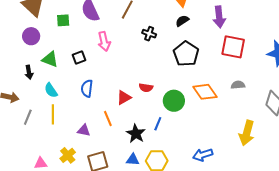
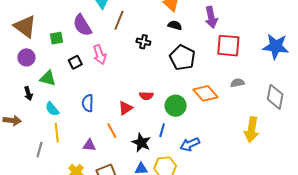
black semicircle: (182, 21) -> (175, 25), turned 56
black square: (79, 57) -> (75, 62), moved
gray line: (28, 117) -> (39, 150), moved
blue arrow: (203, 155) -> (190, 144), moved

